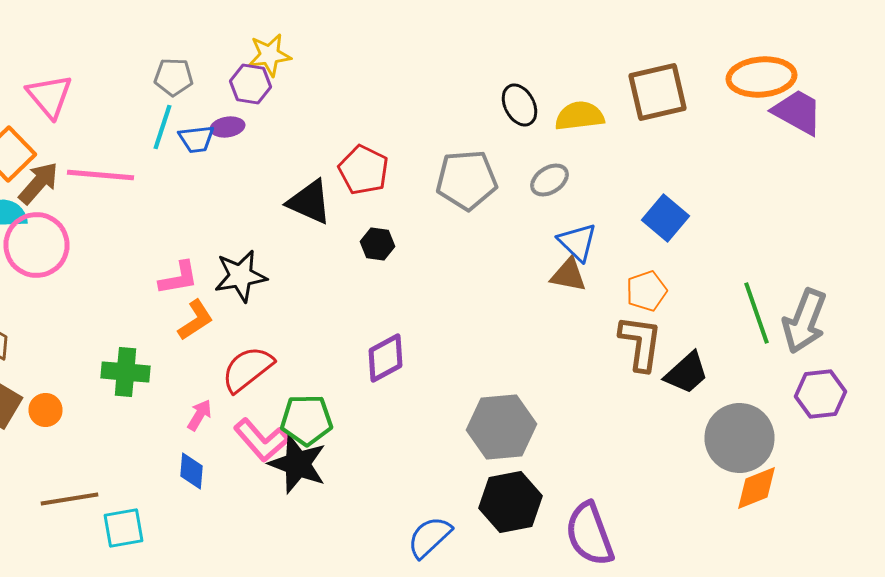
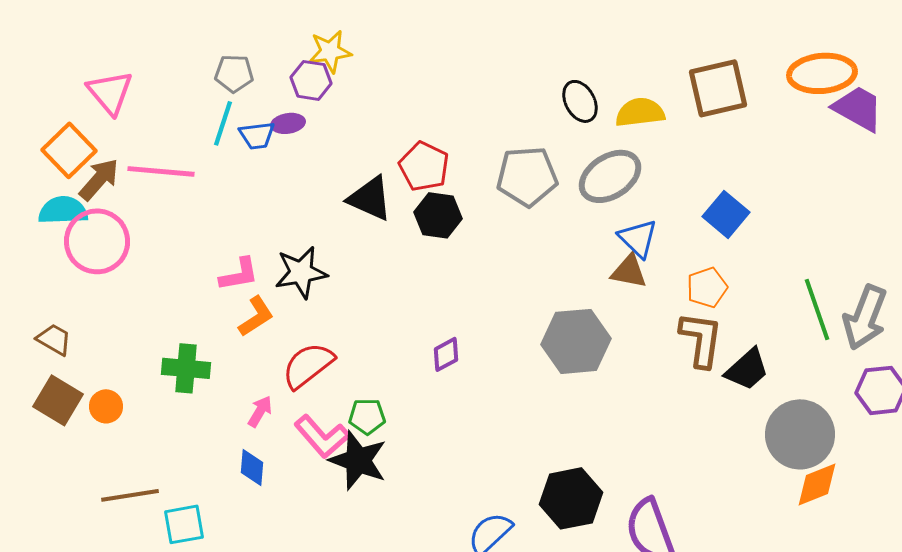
gray ellipse: (550, 180) -> (610, 176), size x1.6
black hexagon: (378, 244) -> (438, 215), moved, size x1.4
purple diamond: (386, 358) -> (446, 354), size x0.7
green pentagon: (306, 420) -> (367, 416), size x0.7
gray hexagon: (502, 427) -> (576, 341), moved

